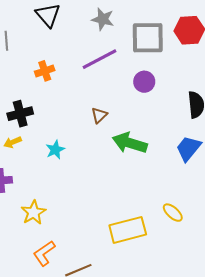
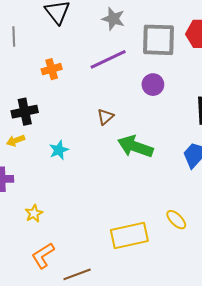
yellow star: (34, 213) -> (34, 213), size x0.7

